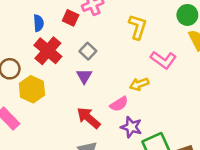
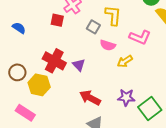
blue semicircle: (39, 23) -> (19, 28), moved, turned -40
red cross: (48, 51) -> (54, 61), moved
gray square: (88, 51) -> (93, 27), moved
pink semicircle: (119, 104) -> (108, 45), moved, turned 63

